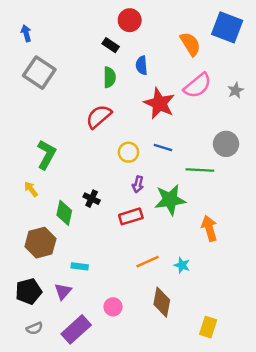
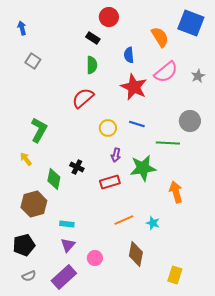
blue semicircle: (142, 65) -> (129, 55), moved
gray square: (39, 73) -> (33, 61), size x0.6
purple triangle: (63, 291) -> (68, 245), moved

